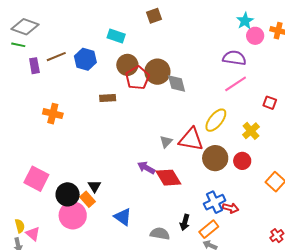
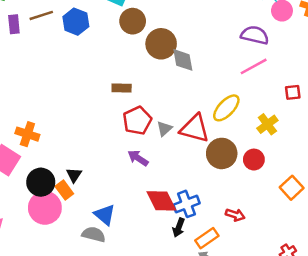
brown circle: (127, 65) -> (133, 21), moved
red pentagon: (137, 78) -> (137, 121), moved
brown rectangle: (108, 98) -> (122, 88), moved
red square: (270, 103) -> (293, 92), turned -32
orange cross: (53, 114) -> (27, 134), moved
red diamond: (168, 178) -> (161, 201), moved
blue cross: (215, 202) -> (187, 204), moved
gray semicircle: (160, 234) -> (94, 234), moved

